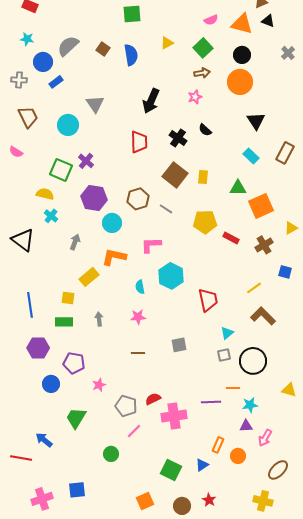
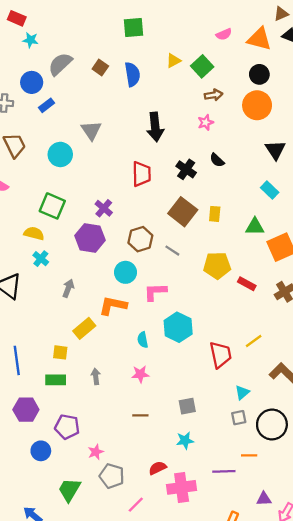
cyan star: (27, 39) -> (31, 40), moved
green square: (203, 48) -> (202, 66), moved
black arrow: (151, 101) -> (155, 127), turned -30
purple cross: (86, 161) -> (104, 208), moved
cyan circle: (112, 223) -> (125, 272), moved
yellow line: (254, 288) -> (254, 341), moved
cyan star: (250, 405) -> (185, 441), moved
gray pentagon: (126, 406) -> (112, 476), moved

